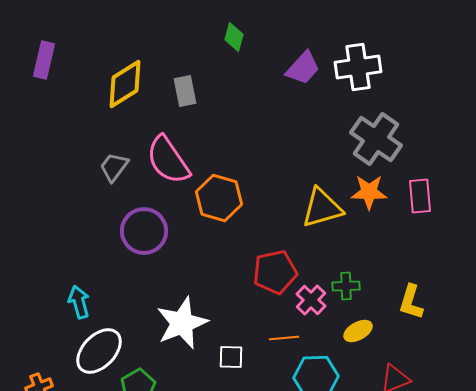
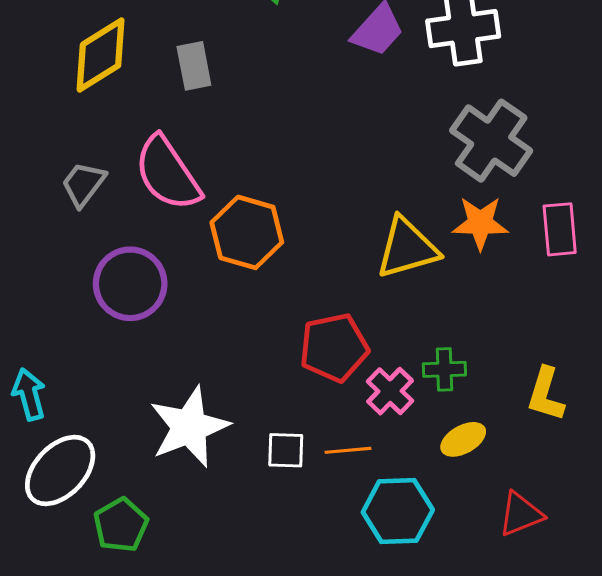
white square: (231, 357) -> (286, 450), moved

